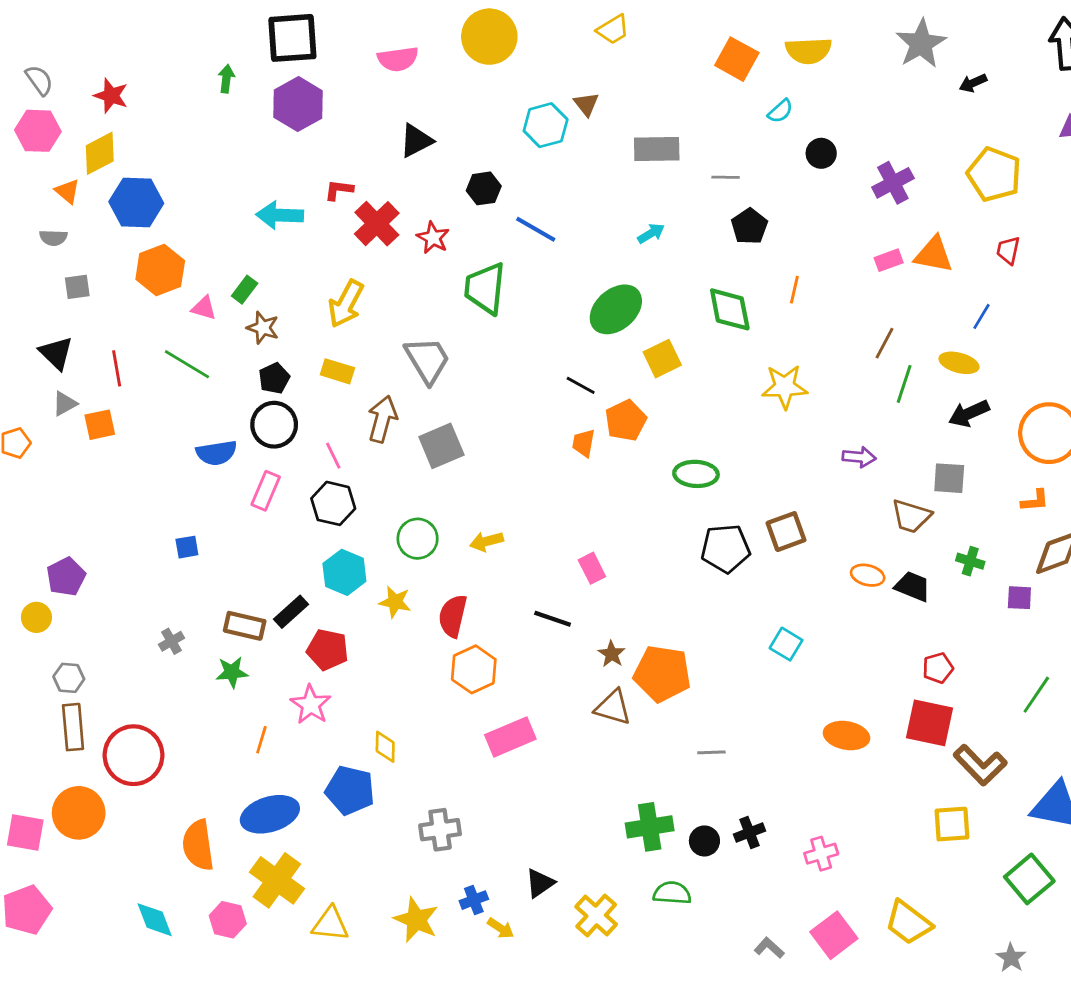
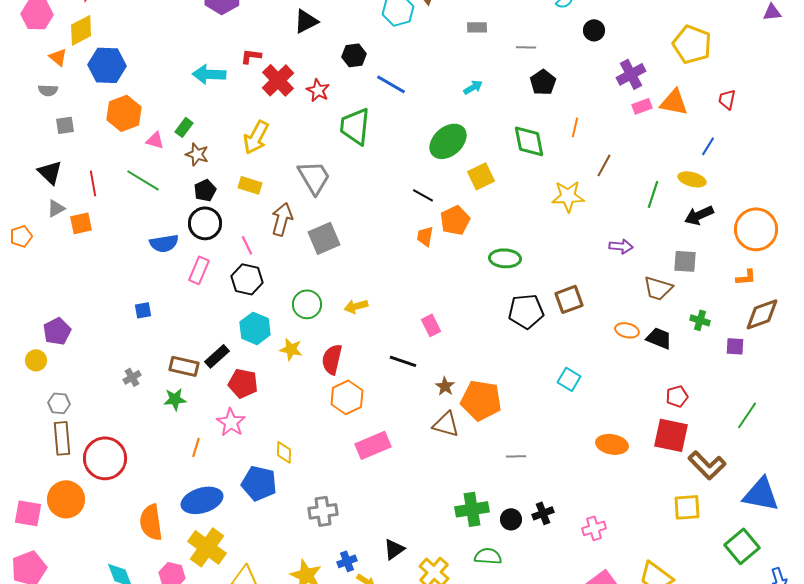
gray rectangle: (657, 149) -> (477, 27), size x0.6
yellow pentagon: (994, 174) -> (692, 44), moved
purple cross: (893, 183) -> (631, 74), moved
brown line: (884, 343) -> (604, 165), moved

